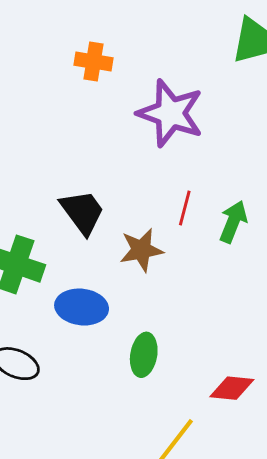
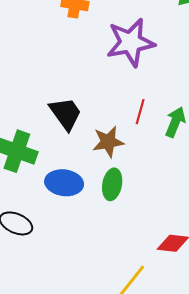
purple star: (170, 113) -> (131, 42), turned -30
green ellipse: (144, 355) -> (112, 184), moved

